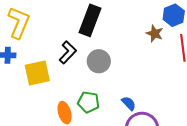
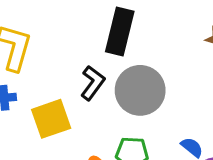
gray circle: (99, 61) -> (140, 90), size x1.4

